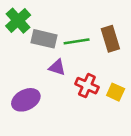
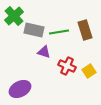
yellow square: (116, 92) -> (89, 71), turned 32
purple ellipse: (26, 100) -> (20, 89), moved

